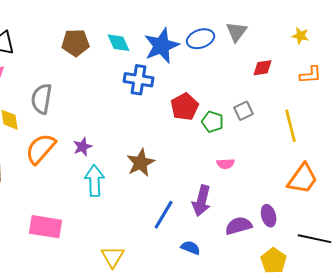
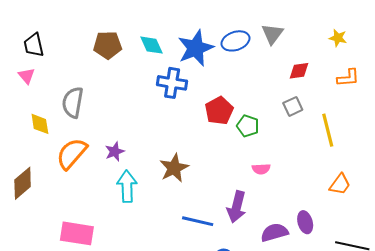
gray square: (244, 111) -> (293, 106), moved
orange trapezoid: (303, 179) -> (340, 184), size x0.7
blue line: (164, 215) -> (198, 221), turned 72

